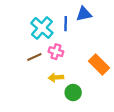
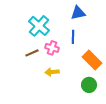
blue line: (66, 24) -> (73, 37), moved
green circle: (73, 93) -> (89, 85), moved

